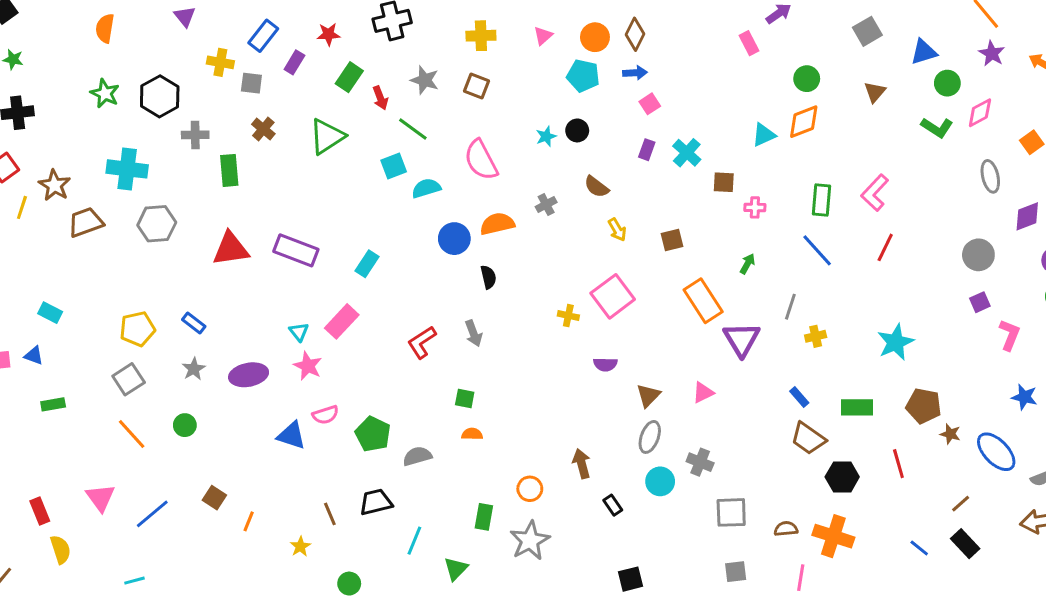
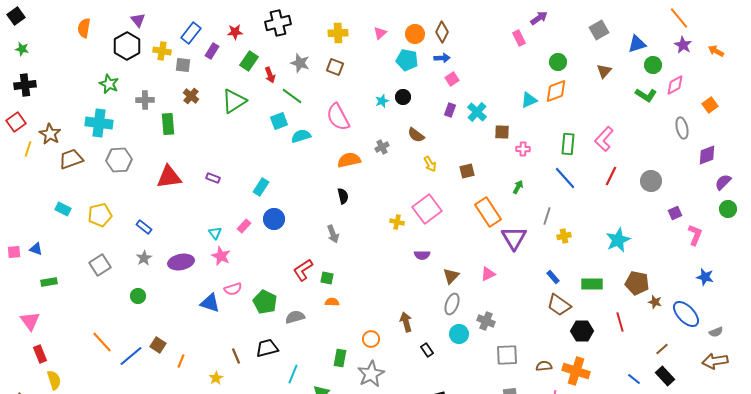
green star: (105, 93) -> (109, 84), moved
black hexagon: (160, 96) -> (127, 46), moved
blue circle: (454, 239) -> (274, 219), moved
purple rectangle: (296, 250) -> (213, 178), size x0.5
gray circle: (978, 255) -> (651, 181), moved
cyan rectangle: (50, 313) -> (63, 209), moved
pink rectangle: (342, 321) -> (244, 226), size x0.6
yellow pentagon: (137, 329) -> (100, 215), moved
red L-shape: (422, 342) -> (303, 270), moved
orange line: (132, 434) -> (102, 342), moved
pink triangle: (100, 498) -> (30, 321), moved
blue line: (152, 514) -> (131, 356), moved

